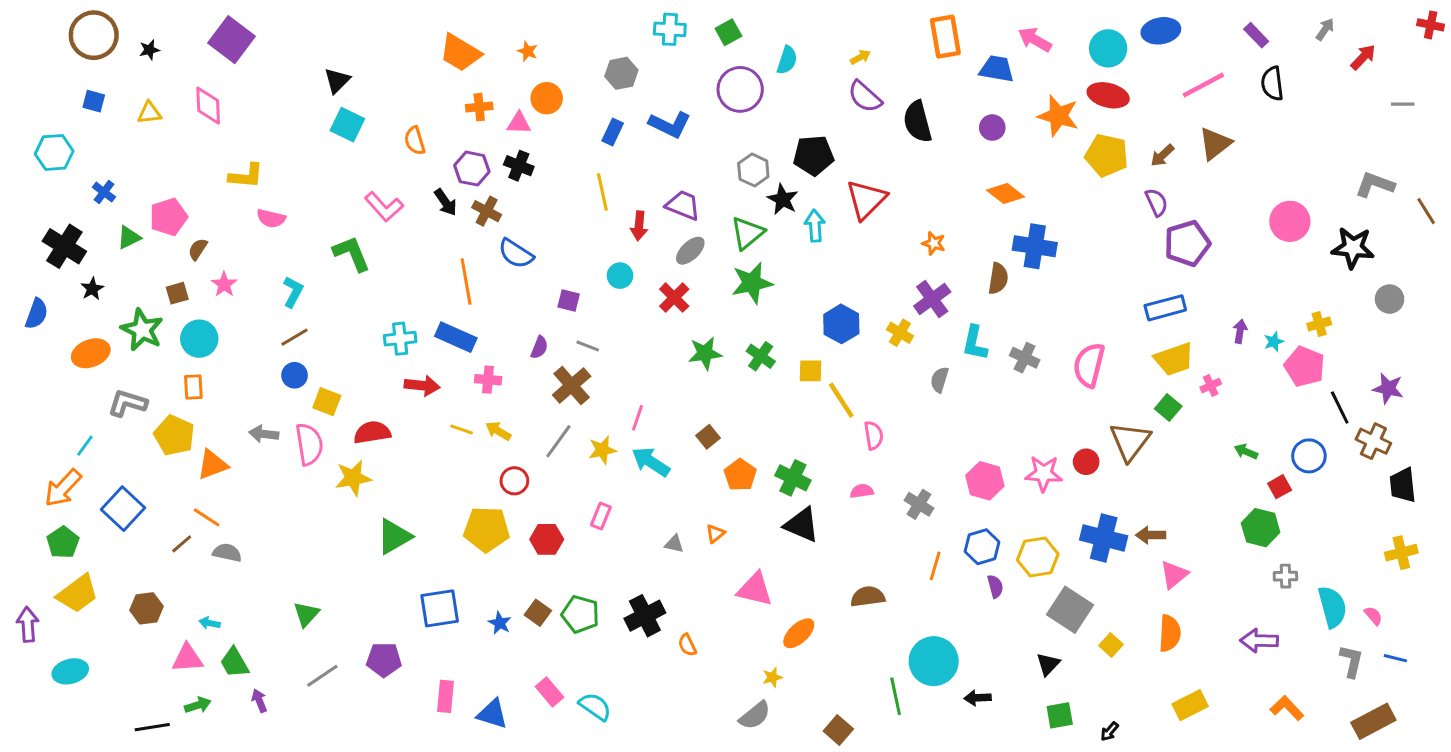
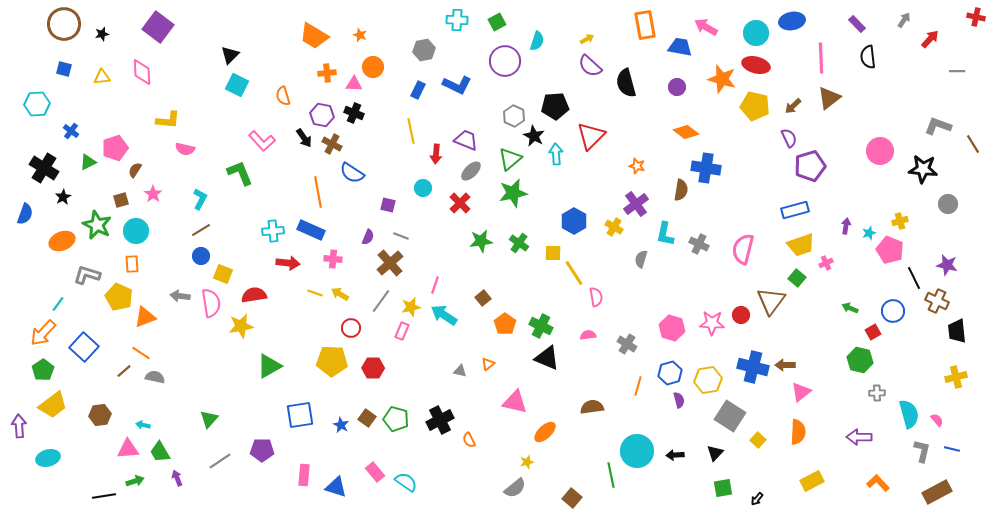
pink line: (1203, 85) -> (821, 58), turned -64
pink rectangle: (601, 516) -> (402, 331), moved
black arrow: (978, 698) -> (675, 455), moved

